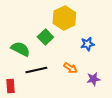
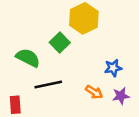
blue star: (87, 44) -> (113, 68), moved
orange arrow: (70, 68) -> (94, 92), moved

